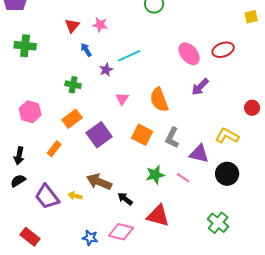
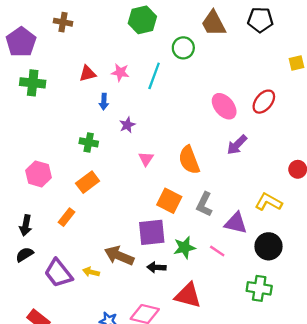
red triangle: (72, 26) -> (88, 74), turned 35
green cross: (25, 46) -> (33, 83), moved
blue arrow: (86, 50) -> (104, 102), turned -144
red ellipse: (223, 50) -> (264, 102), turned -30
cyan line: (129, 56) -> (154, 76), moved, turned -45
purple square: (99, 135) -> (152, 232), moved, turned 30
black arrow: (125, 199) -> (156, 267), moved, turned -35
green cross: (218, 223) -> (259, 288), moved, turned -30

